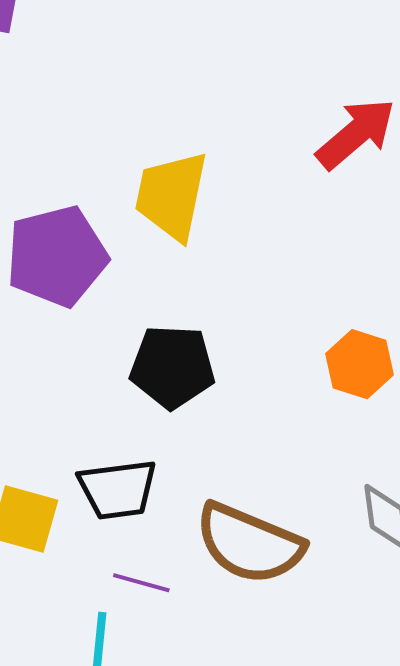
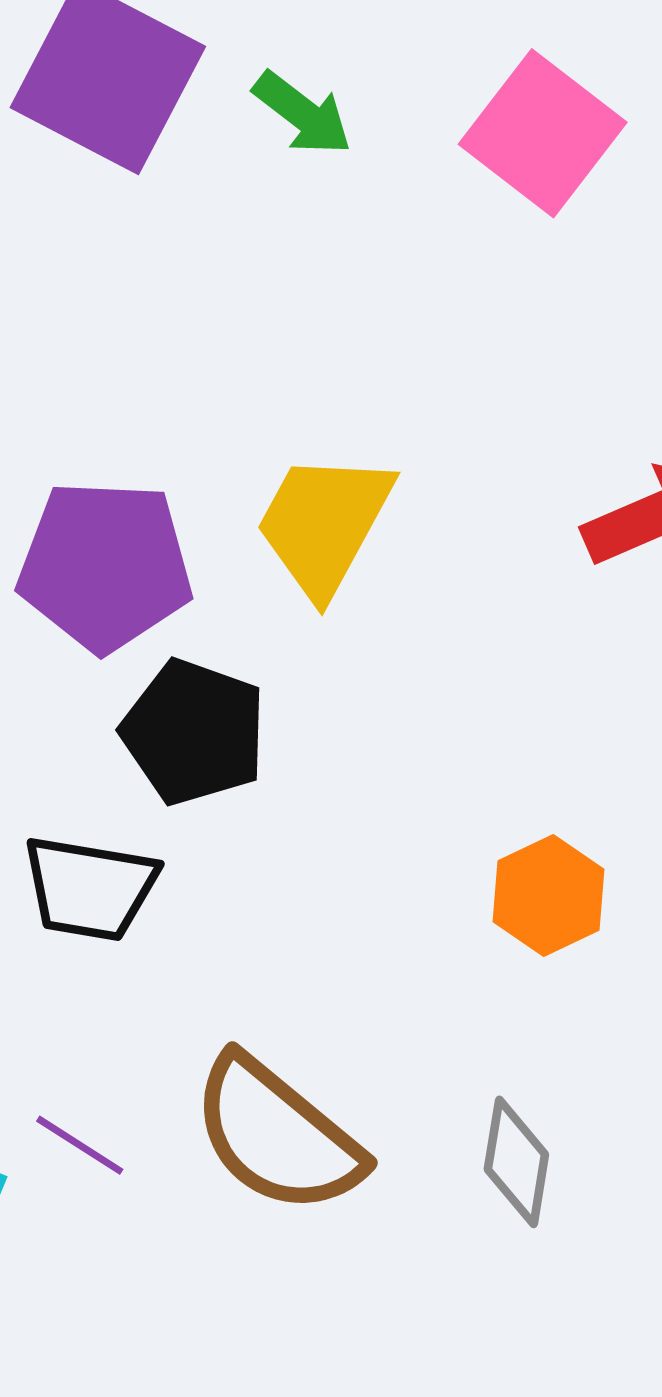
black pentagon: (172, 367) -> (194, 732), moved
black trapezoid: (118, 489) -> (90, 888), moved

